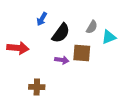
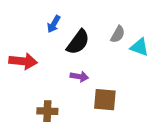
cyan triangle: (109, 37) -> (139, 47), turned 42
brown square: (82, 53) -> (105, 100), moved

